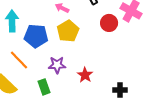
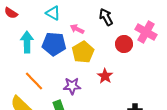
blue pentagon: (36, 36) -> (54, 44), moved
red star: (85, 75) -> (105, 76), moved

